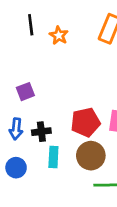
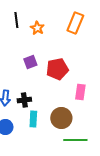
purple square: (25, 92) -> (30, 62), moved
red pentagon: (85, 122) -> (57, 69), moved

